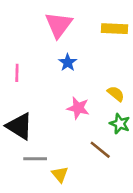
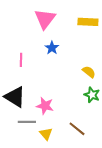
pink line: (17, 73) -> (21, 60), moved
pink star: (78, 108) -> (45, 106), moved
brown line: (100, 150) -> (77, 129), moved

